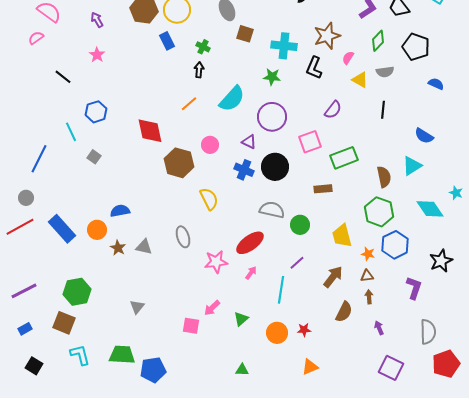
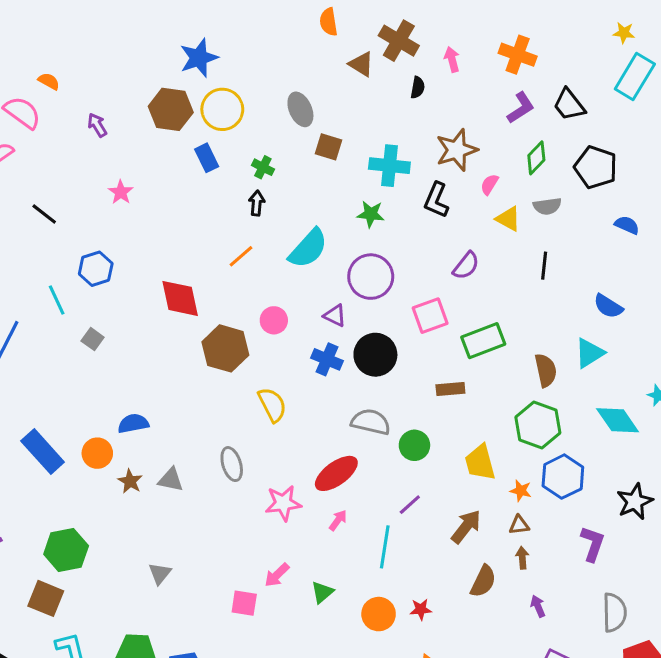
pink star: (97, 55) -> (121, 192), moved

